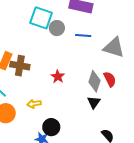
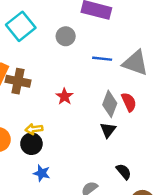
cyan square: (41, 18) -> (21, 26), moved, turned 30
blue line: (83, 35) -> (102, 59), moved
black circle: (51, 127) -> (31, 144), moved

